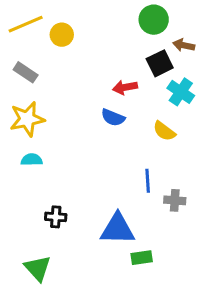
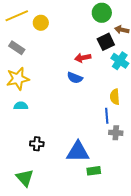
yellow semicircle: (164, 131) -> (115, 97), moved, turned 49
blue line: (148, 181) -> (107, 116), moved

